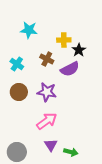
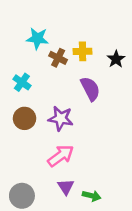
black star: (79, 50) -> (116, 59), moved
brown cross: (47, 59) -> (58, 58), moved
purple semicircle: (70, 69) -> (90, 89), turned -90

